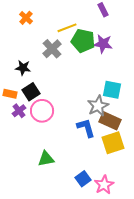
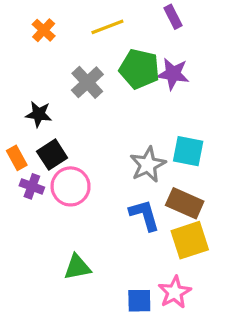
yellow line: (67, 28) -> (107, 27), moved
orange rectangle: (10, 94) -> (17, 158), turned 48
gray star: (98, 106) -> (148, 165), moved
purple cross: (19, 111) -> (32, 186), turned -32
blue square: (83, 179) -> (139, 301), turned 35
pink star: (104, 185) -> (175, 292), moved

